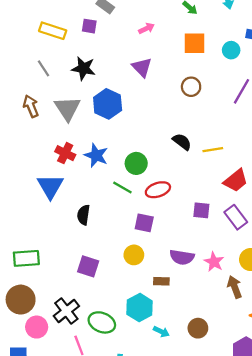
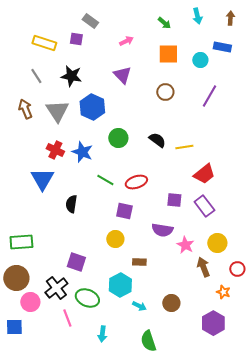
green circle: (136, 163) -> (118, 138), moved
purple semicircle: (182, 257) -> (162, 230), moved
purple square: (88, 266) -> (76, 262), moved

